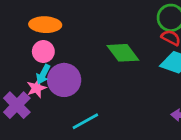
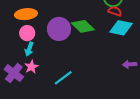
purple circle: (64, 80) -> (59, 29), moved
pink star: (37, 88) -> (31, 67), moved

